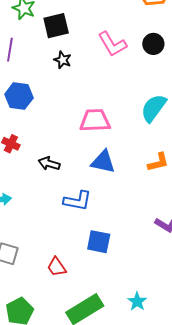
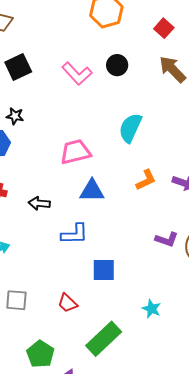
black star: (63, 60) -> (15, 116), moved
cyan star: (137, 301) -> (152, 309), moved

